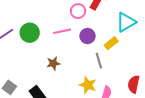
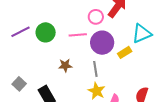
purple circle: (87, 36) -> (102, 43), size x1.5
gray line: (99, 61) -> (95, 69), moved

